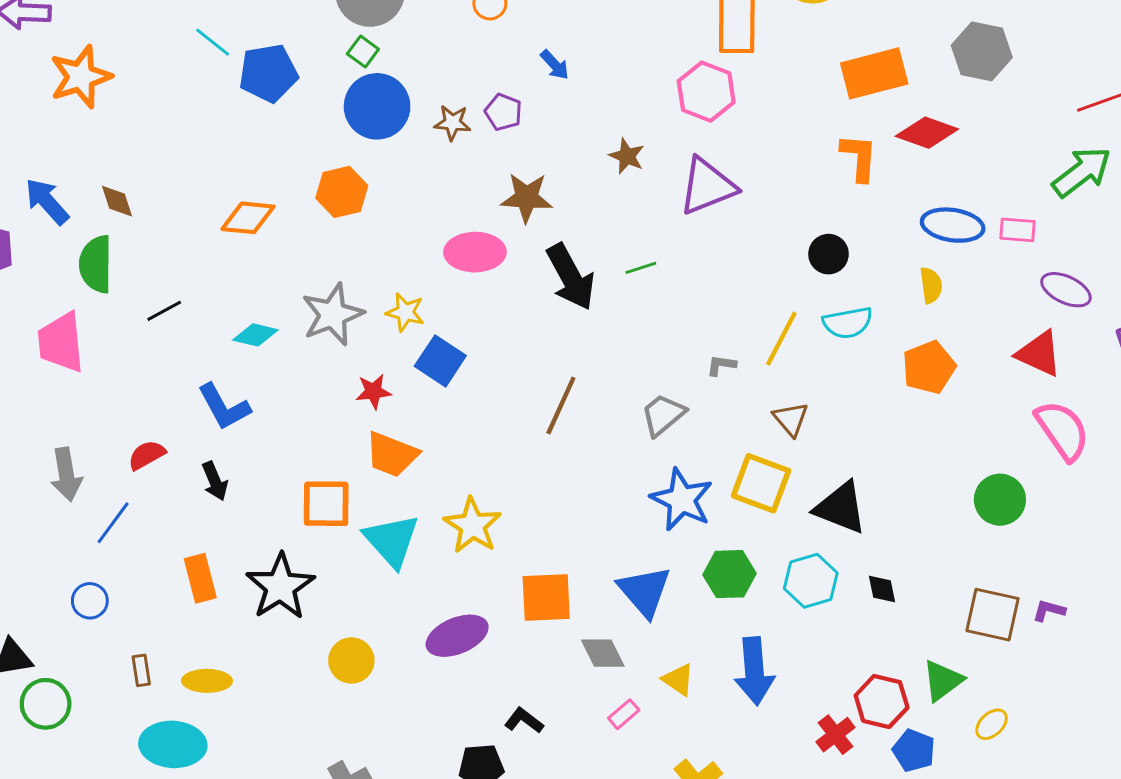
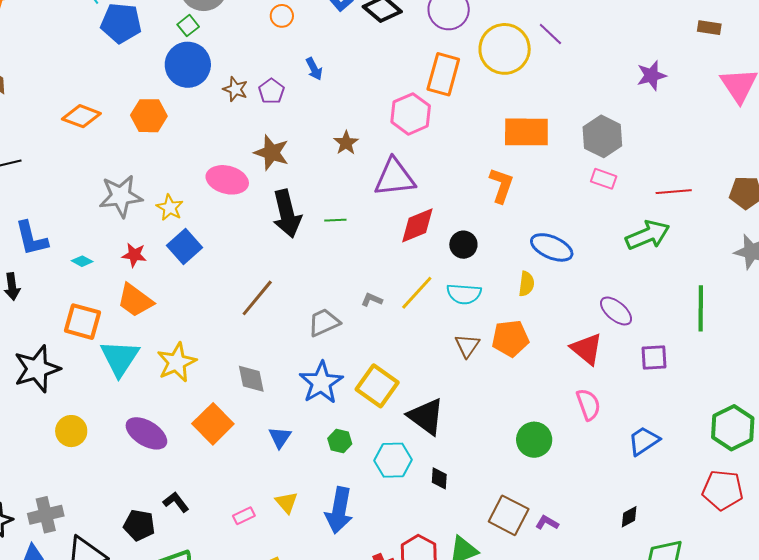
red diamond: (927, 133) -> (417, 225), moved, turned -57
pink rectangle: (1018, 230) -> (604, 179), moved
cyan diamond: (255, 335) -> (82, 261), moved, size x0.7
brown triangle: (791, 419) -> (467, 346), moved
pink semicircle: (1062, 430) -> (588, 405), size x0.7
green hexagon: (729, 574) -> (340, 441), size x0.7
blue triangle: (645, 591) -> (280, 437), size x0.6
orange square: (546, 597) -> (213, 424), turned 33
purple ellipse: (457, 636) -> (146, 433), turned 39
gray diamond: (603, 653) -> (251, 379), moved

